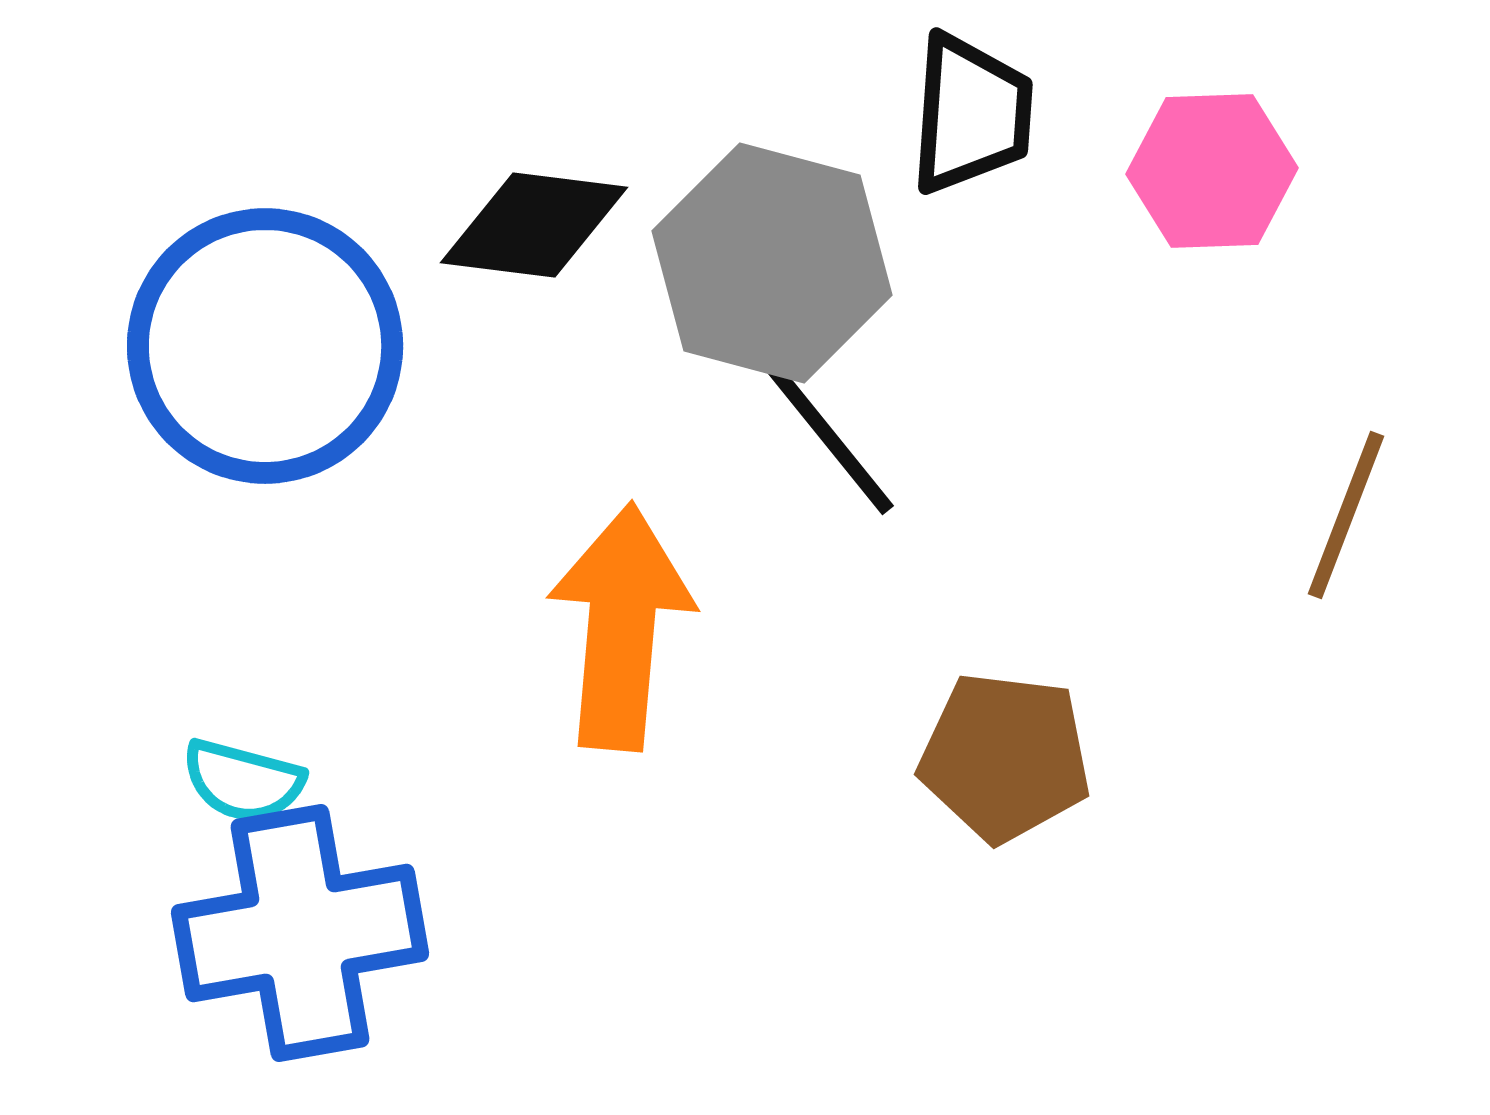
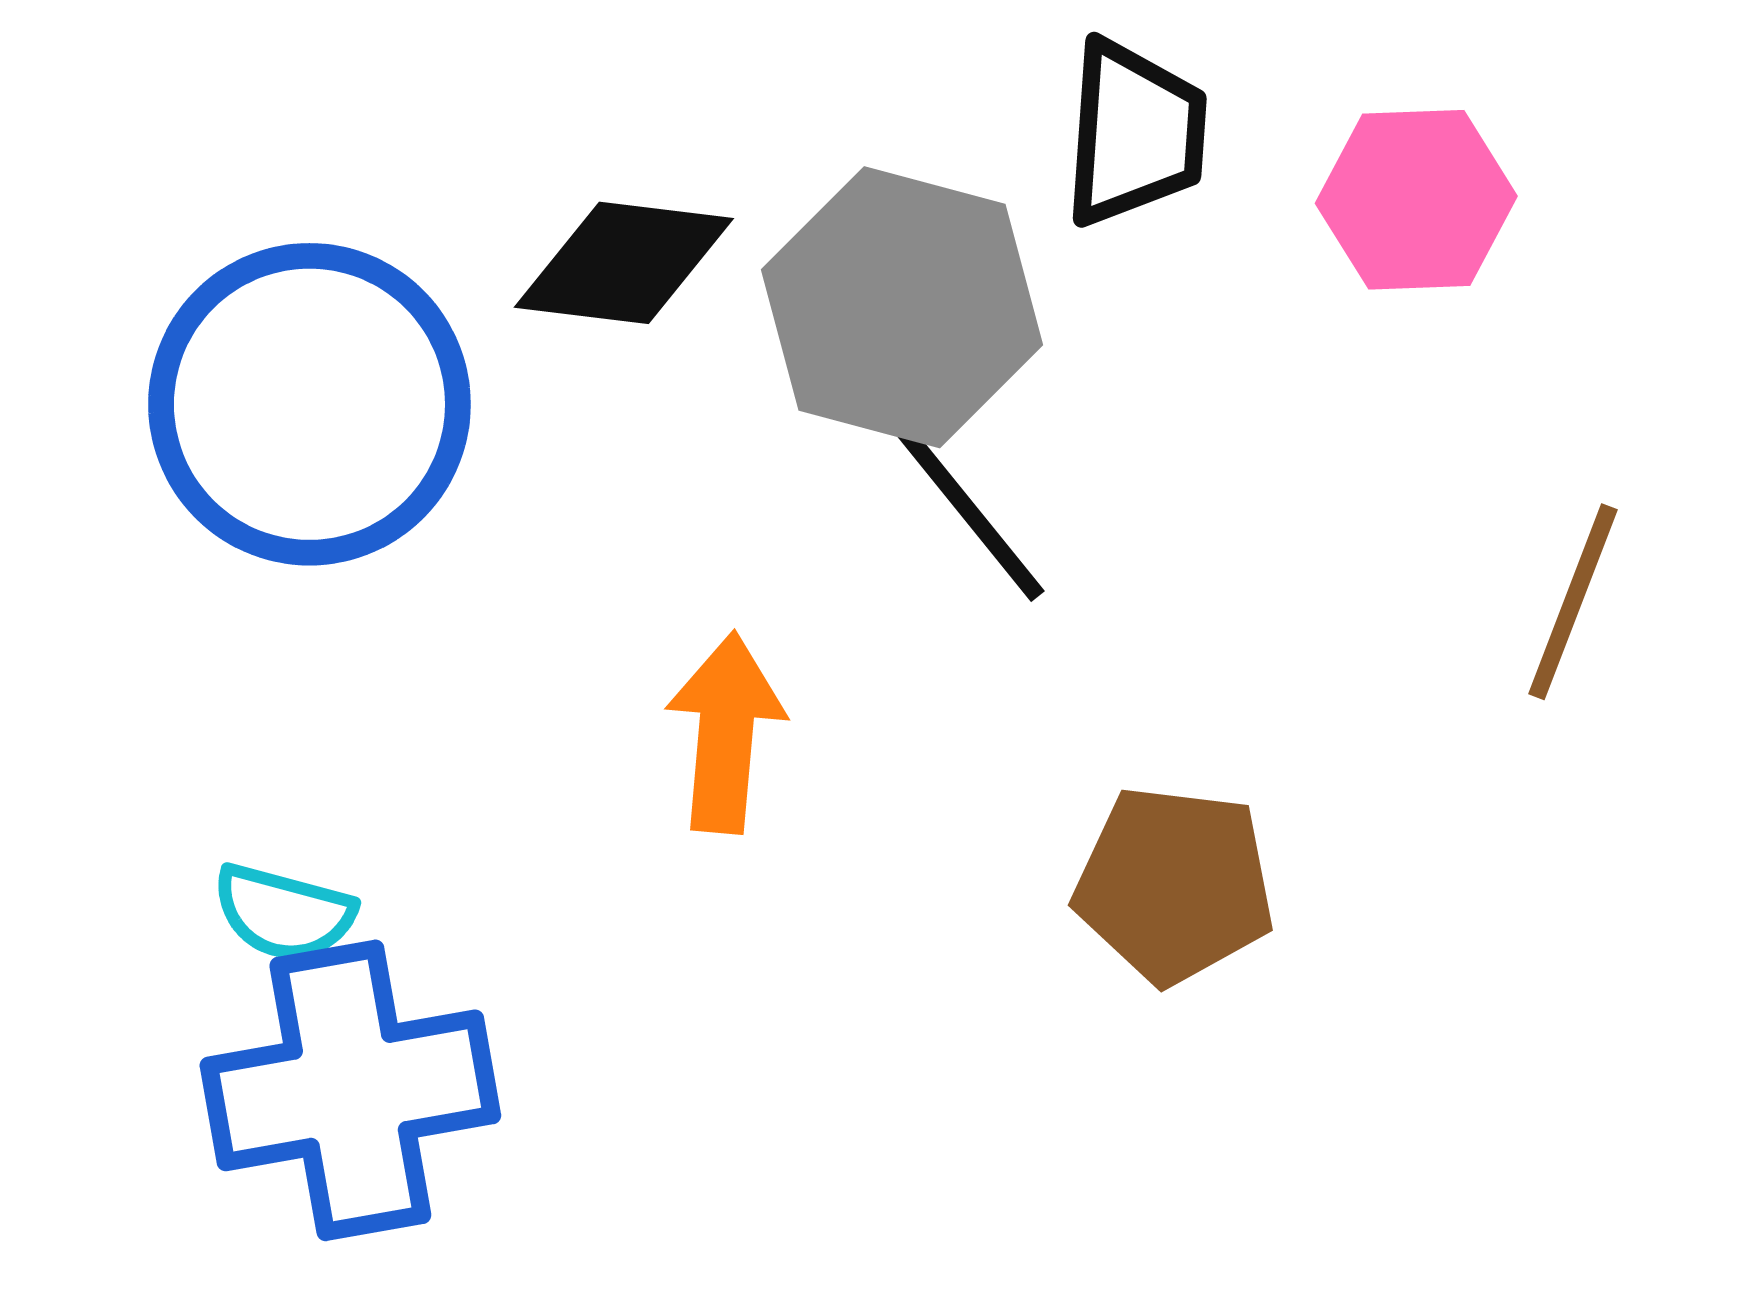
orange arrow: (621, 627) -> (726, 733), size x0.7

